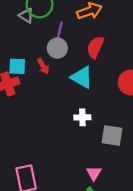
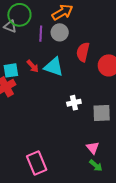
red semicircle: (95, 47) -> (83, 52), moved
gray circle: (57, 48) -> (60, 32), moved
cyan triangle: (82, 77) -> (54, 67), moved

